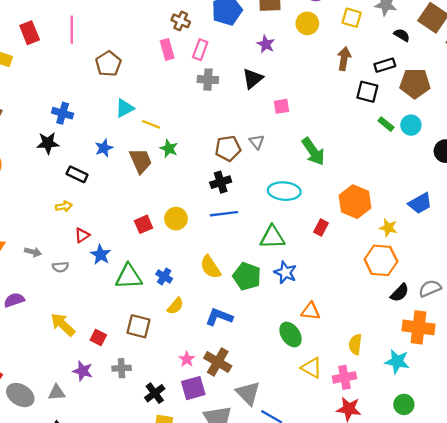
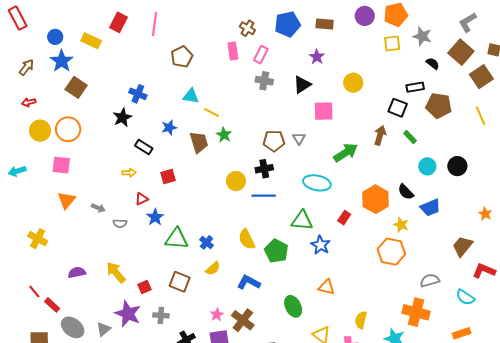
yellow square: (352, 18) -> (392, 44), turned -30
yellow circle: (307, 23) -> (353, 83), moved
red rectangle: (30, 33) -> (119, 22), turned 42
brown arrow: (344, 59) -> (380, 135), moved
pink square: (281, 106) -> (324, 111), size x1.5
cyan triangle: (125, 108) -> (191, 96), turned 30
cyan circle: (411, 125) -> (427, 166), moved
black star: (48, 143) -> (122, 117), turned -30
green arrow: (313, 152) -> (346, 153), turned -95
yellow circle: (176, 219) -> (236, 181), moved
red square: (143, 224) -> (168, 177), moved
blue star: (285, 272) -> (321, 245), moved
black semicircle: (400, 293) -> (406, 192), moved, turned 84
purple semicircle: (14, 300) -> (77, 272), moved
green ellipse: (291, 335) -> (293, 306), moved
red square: (98, 337) -> (145, 287), turned 32
purple star: (83, 371) -> (128, 314), size x1.5
gray triangle: (57, 393) -> (104, 329), turned -42

